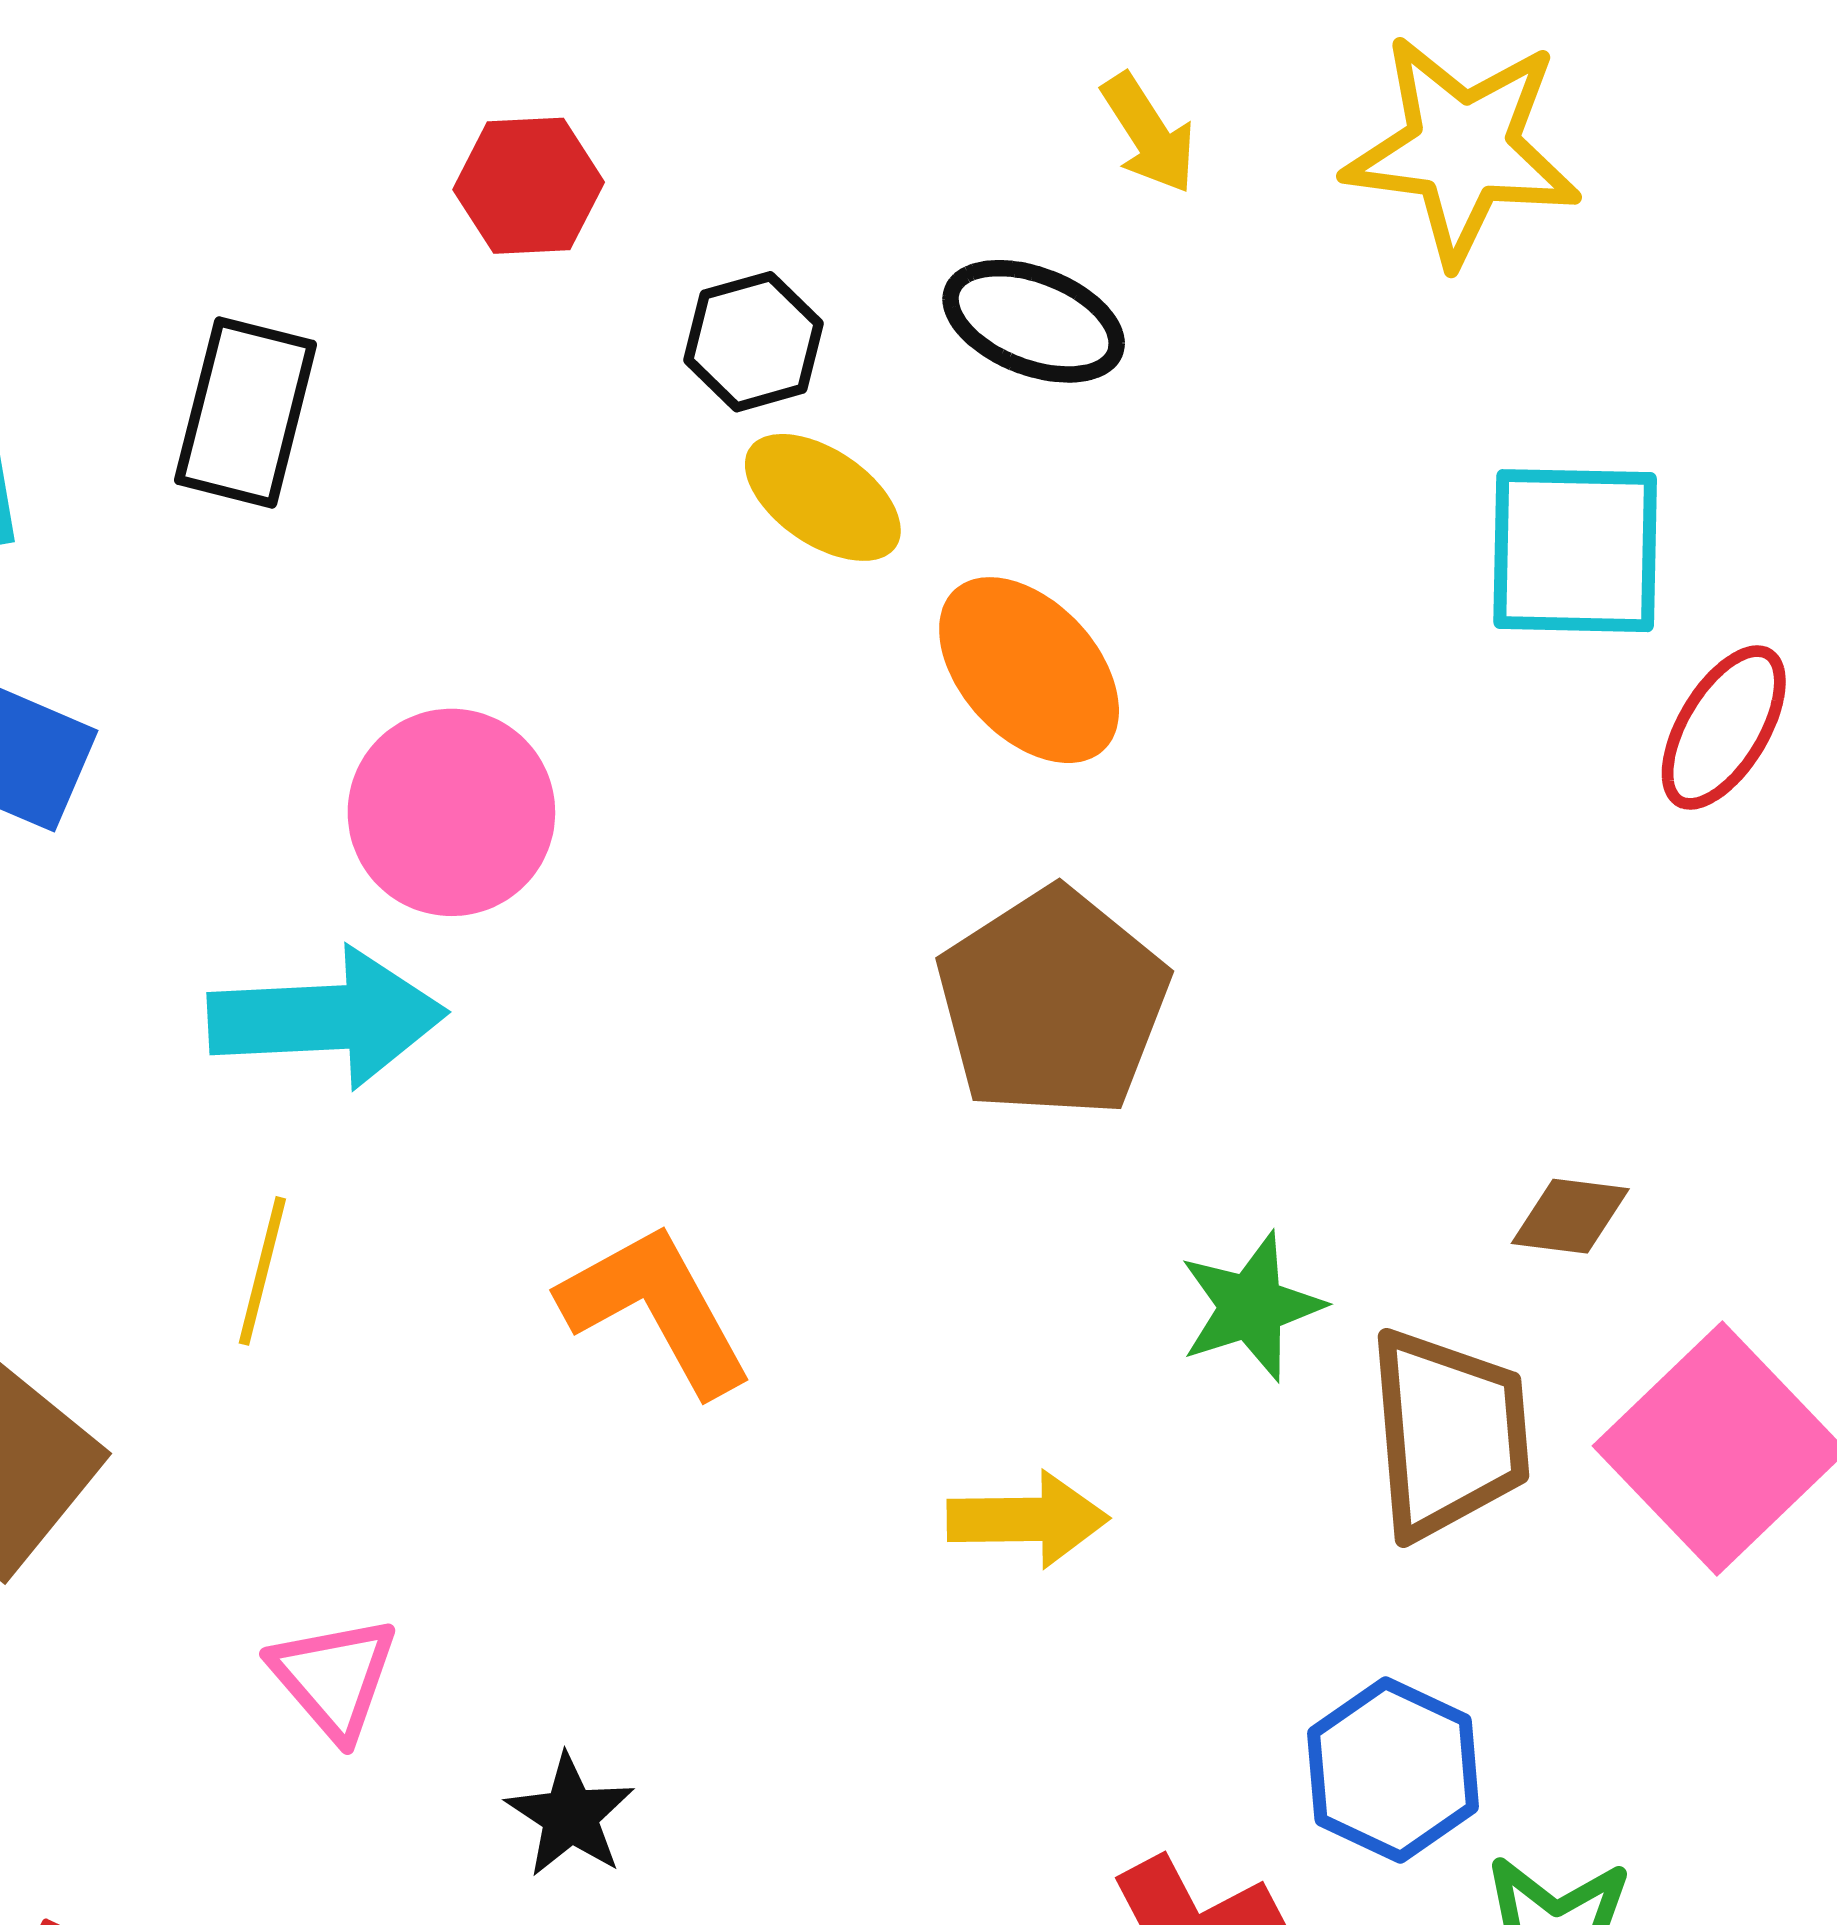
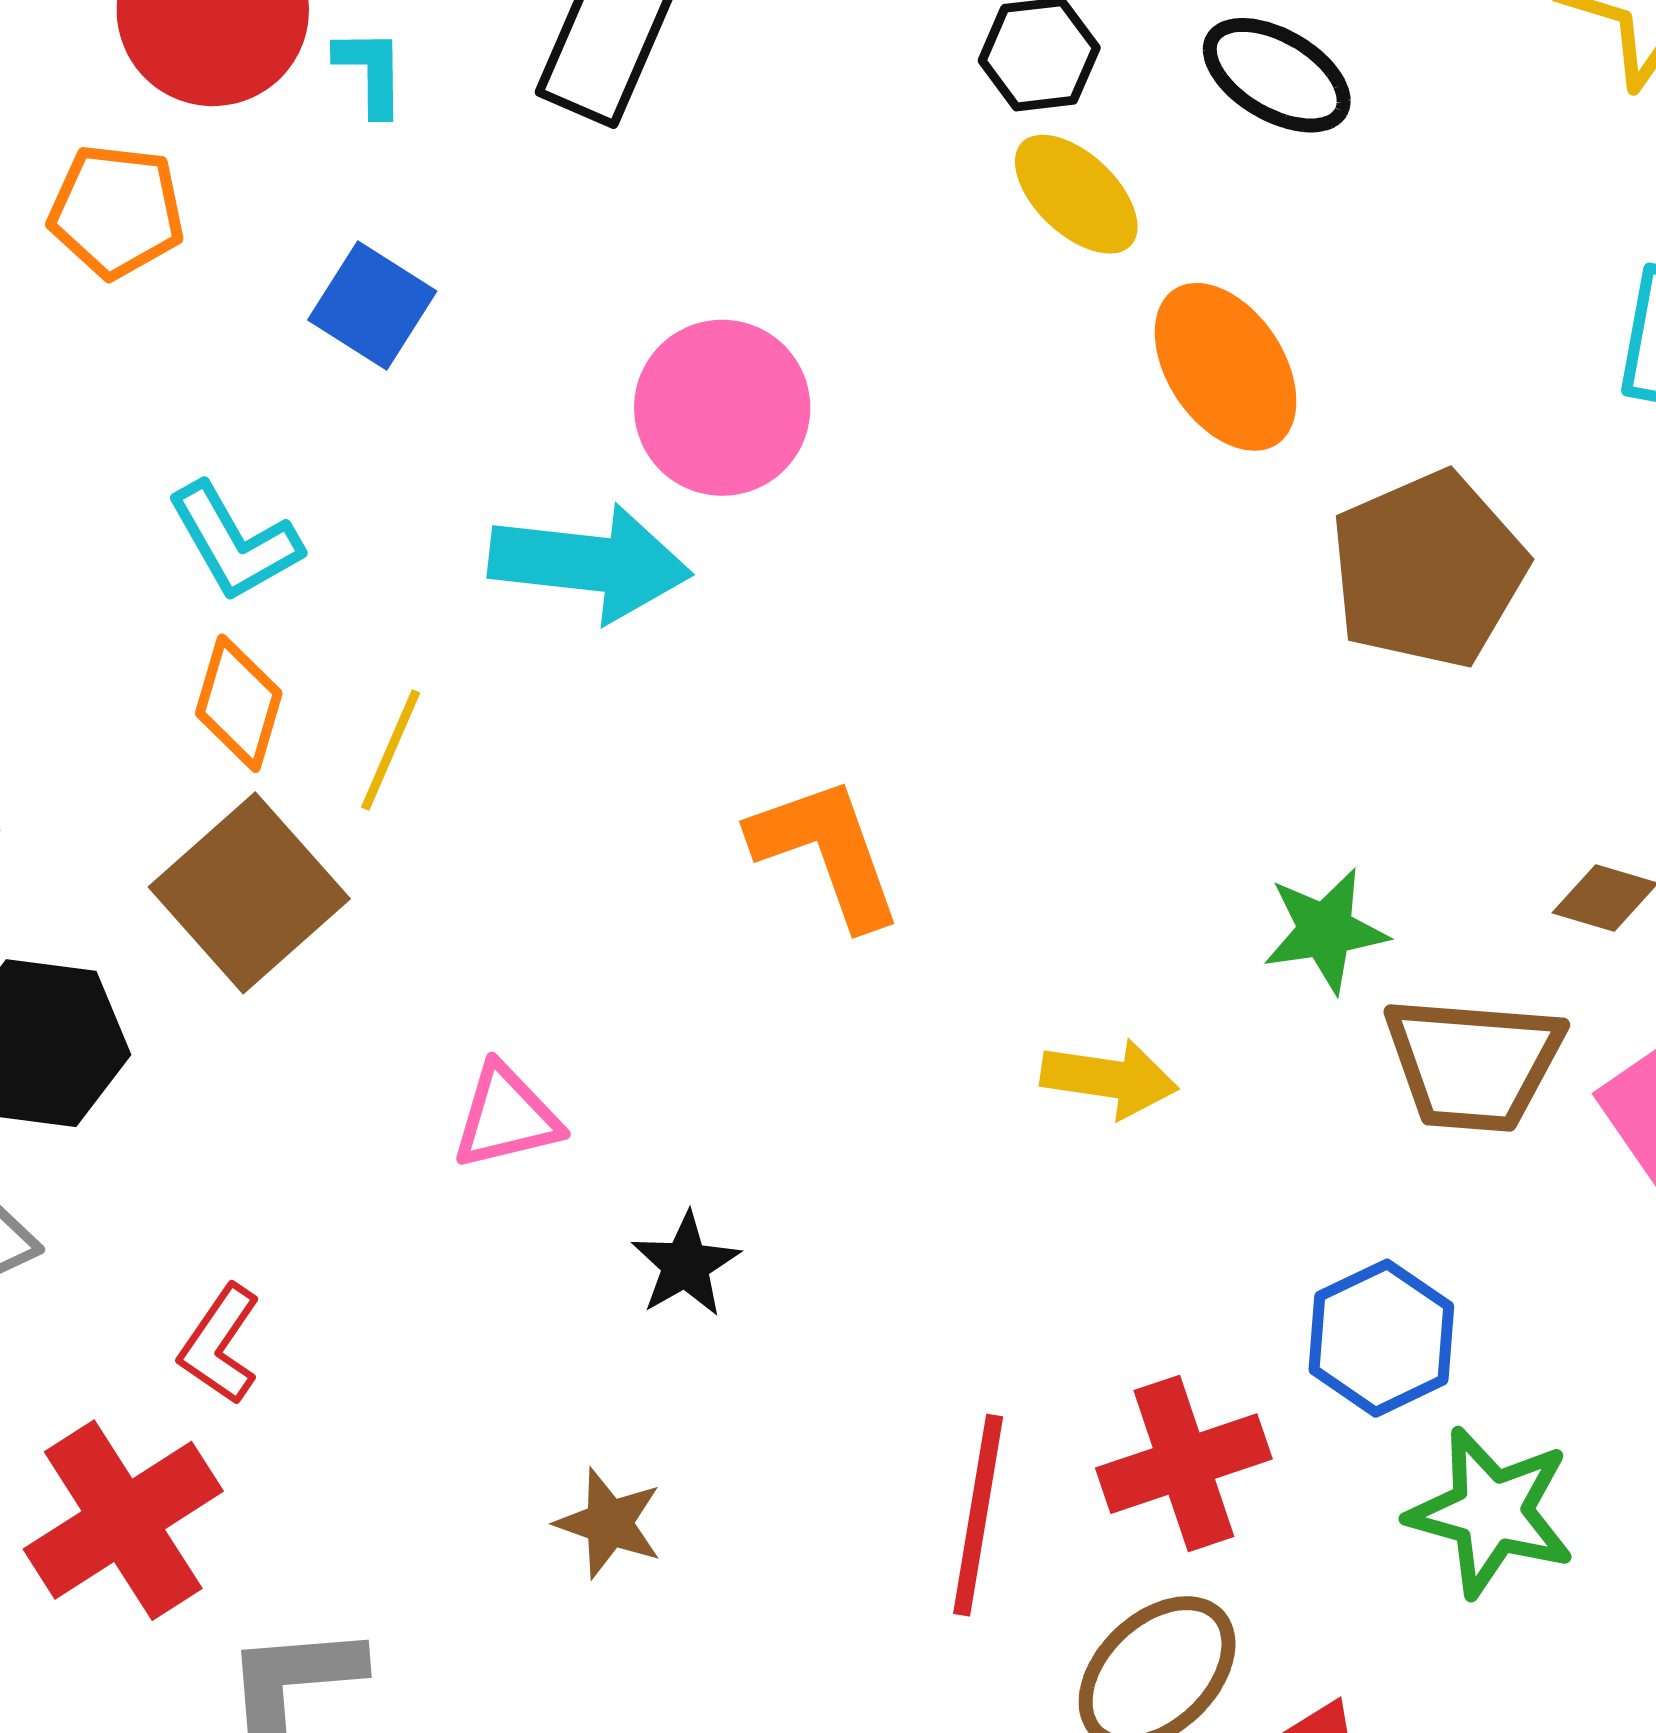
brown pentagon: (1053, 1003) -> (1428, 570), moved
yellow line: (262, 1271) -> (391, 750), moved
brown trapezoid: (1448, 1433) -> (1473, 1064), turned 90
pink triangle: (334, 1678) -> (506, 1117), turned 48

